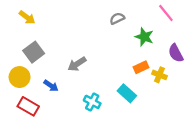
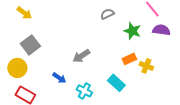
purple semicircle: (176, 53) -> (161, 30), moved, turned 126
gray arrow: (77, 64) -> (81, 56), moved
blue arrow: (51, 86) -> (59, 78), moved

